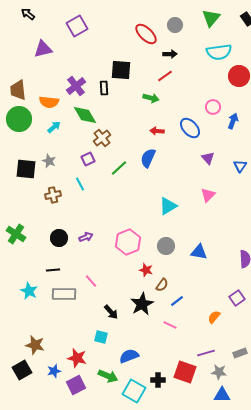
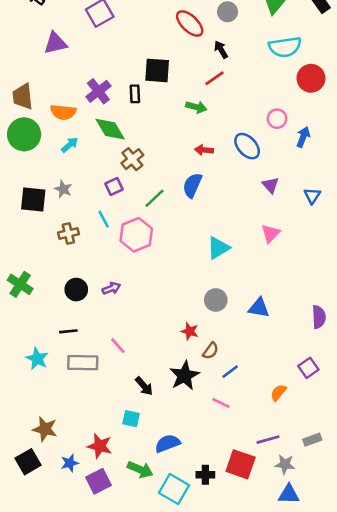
black arrow: (170, 54) -> (221, 50), turned -120
pink hexagon: (128, 242) -> (136, 235), moved

